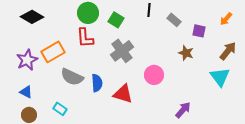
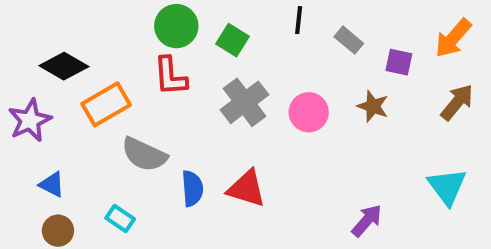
black diamond: (32, 17) -> (64, 66), moved
orange arrow: (226, 19) -> (453, 38), size x1.5
purple star: (27, 60) -> (30, 120), moved
pink circle: (154, 75) -> (309, 112), moved
cyan triangle: (220, 77) -> (447, 187), moved
blue semicircle: (97, 83) -> (192, 189), moved

